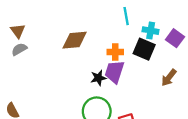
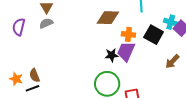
cyan cross: (151, 31) -> (171, 22), moved
brown diamond: (75, 40) -> (108, 18), moved

